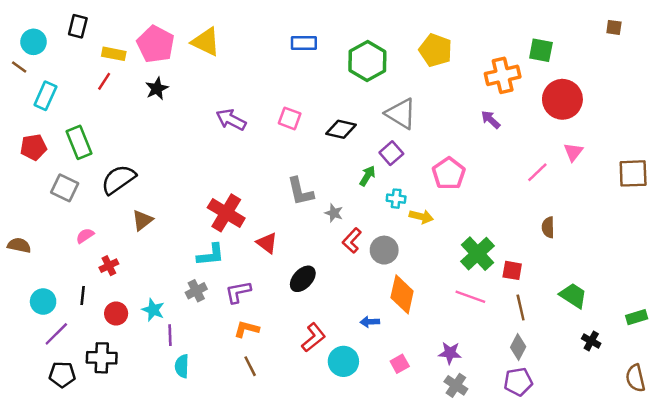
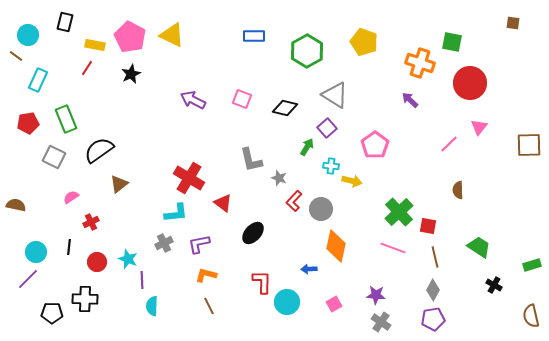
orange cross: (503, 75) -> (420, 63), turned 32
purple line: (56, 334) -> (28, 279), moved
red L-shape: (314, 337) -> (262, 282), turned -50

